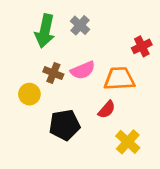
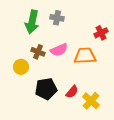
gray cross: (80, 25) -> (57, 18), turned -32
red semicircle: (107, 110) -> (72, 92), moved

